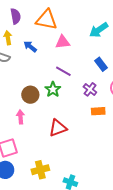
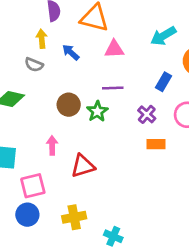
blue rectangle: (101, 64) -> (164, 82), turned 64
purple line: (63, 71) -> (113, 88), turned -35
brown circle: (30, 95) -> (69, 105), moved
red triangle: (58, 128) -> (83, 166), moved

